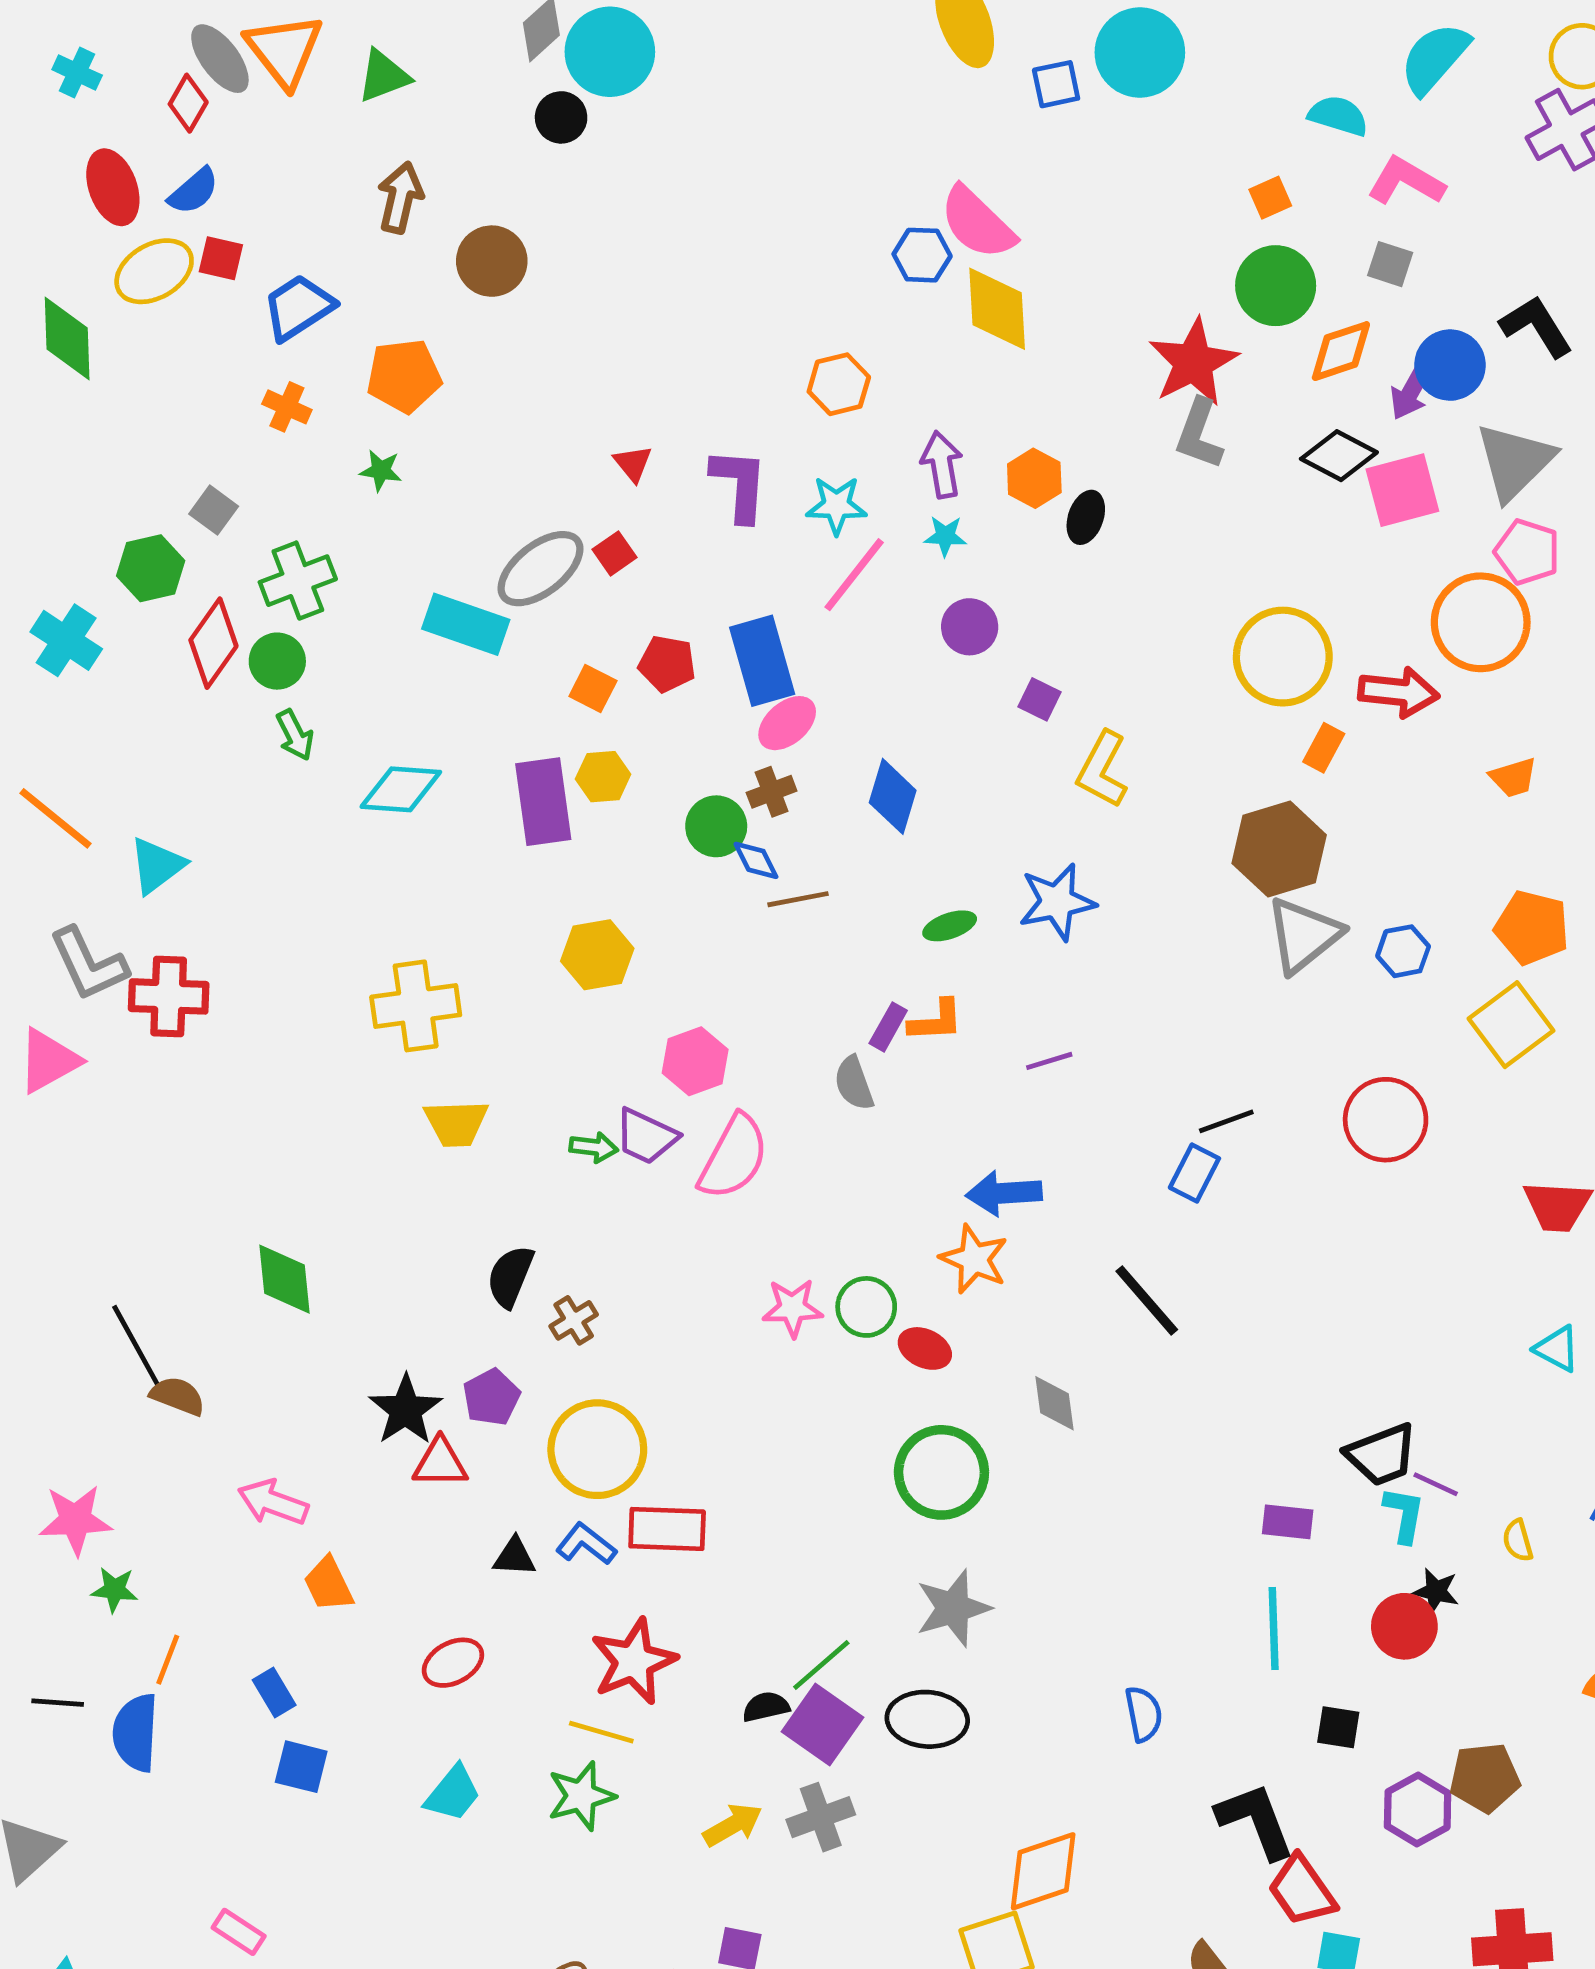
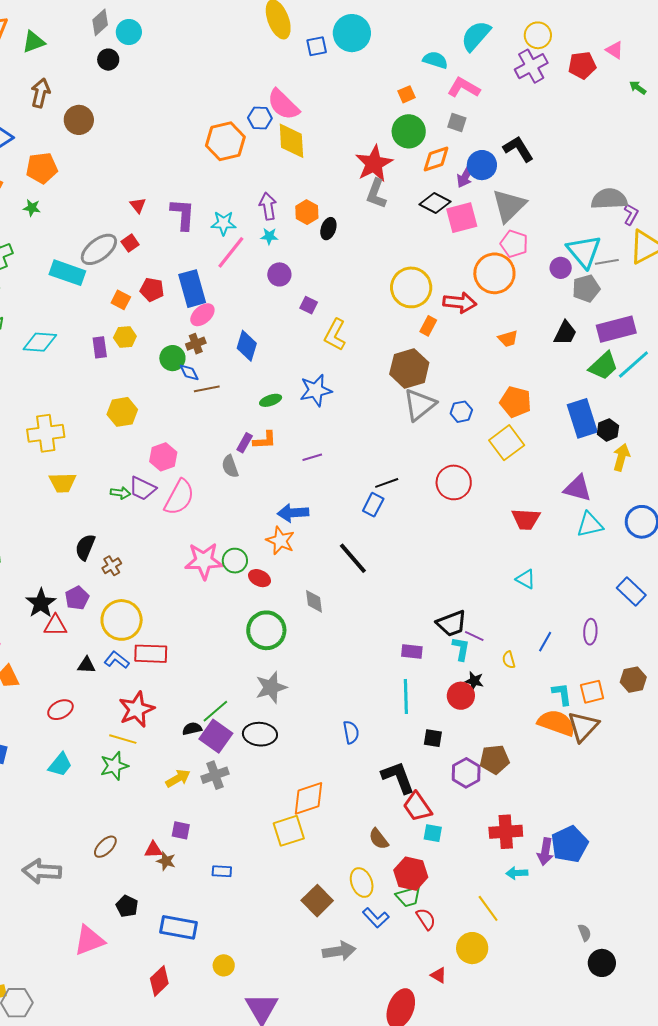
cyan circle: (610, 52) -> (129, 32), size x0.7
orange hexagon: (839, 384) -> (225, 141), moved, size x1.5
purple rectangle: (543, 802) -> (100, 347), size x0.6
pink star: (793, 1308) -> (204, 561), size x1.5

